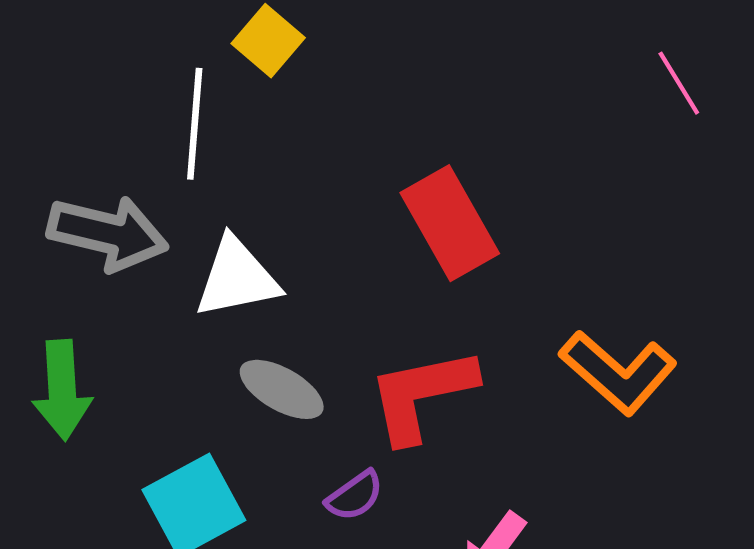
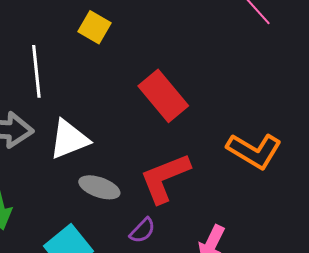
yellow square: (268, 41) -> (94, 27), moved

